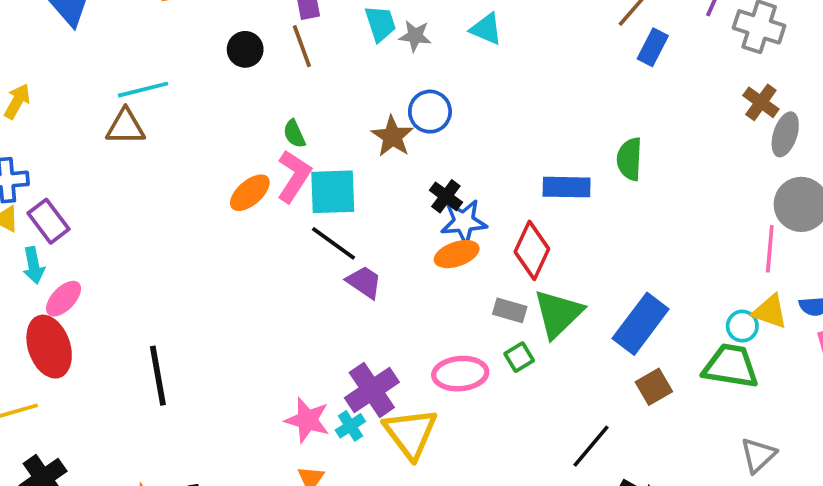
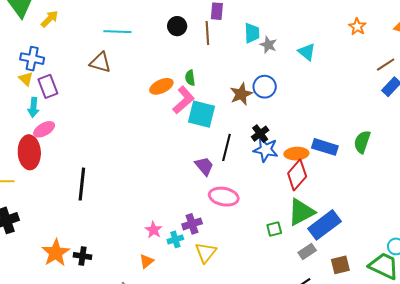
brown triangle: (125, 127) -> (100, 62), moved
orange ellipse: (250, 193) -> (161, 86), moved
black line: (334, 243) -> (227, 147), moved, turned 52
orange ellipse: (457, 254) -> (296, 154), moved
gray rectangle: (510, 310) -> (307, 251), moved, turned -66
blue rectangle: (641, 324) -> (325, 225), moved
pink ellipse: (460, 374) -> (224, 197), moved
purple cross: (372, 390) -> (192, 224), size x0.7
pink star: (307, 420) -> (154, 230), size x0.7
yellow triangle: (410, 433) -> (206, 252), size x0.7

